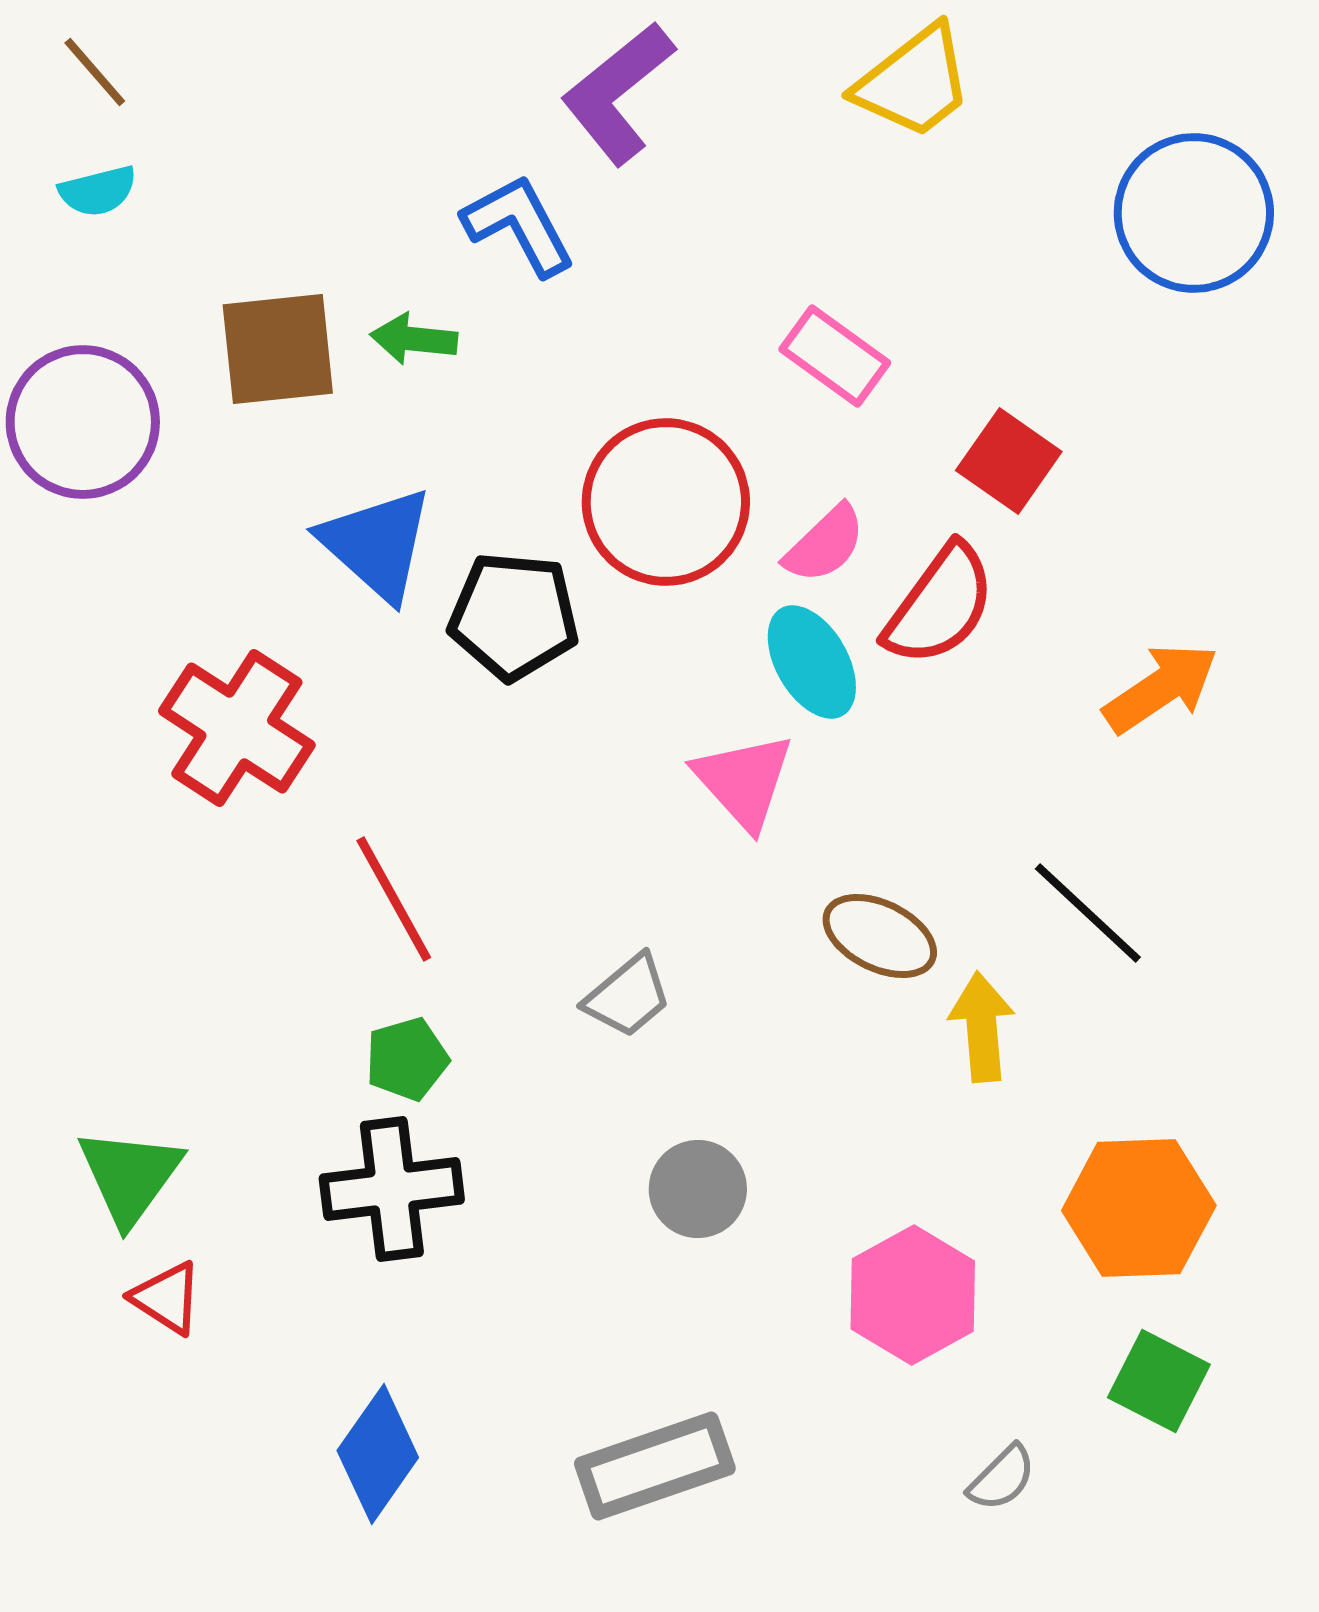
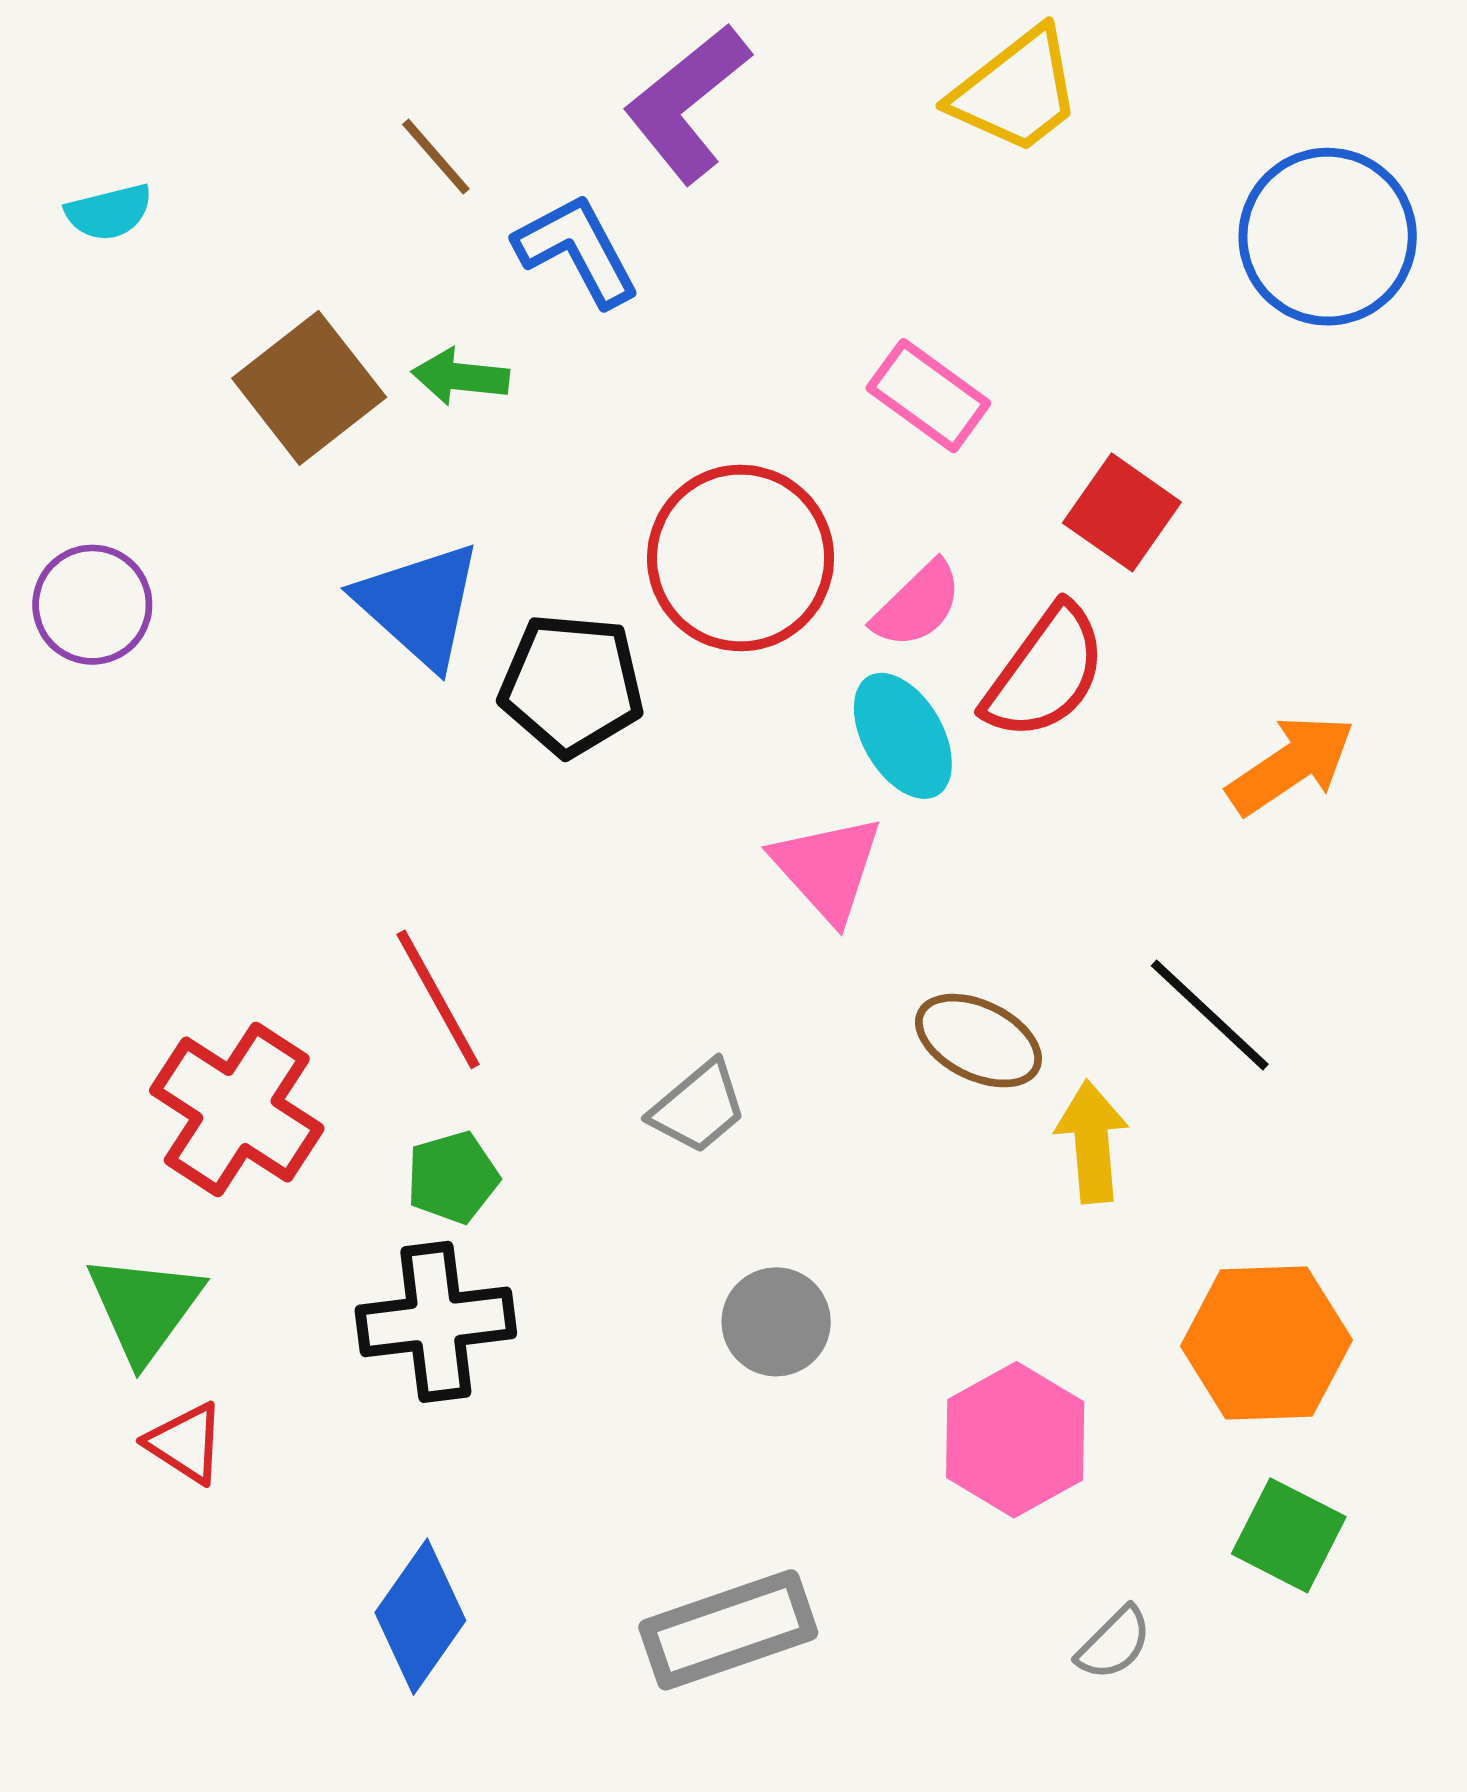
brown line: (95, 72) -> (436, 157), moved
brown square: (278, 349) -> (309, 388), turned -32
purple circle: (83, 422) -> (92, 605), moved, size x0.7
red cross: (237, 728) -> (237, 1109), moved

